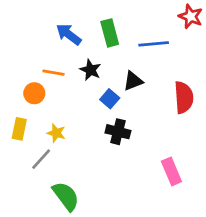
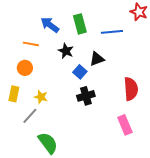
orange line: (53, 73) -> (31, 44), moved
red semicircle: (184, 97) -> (131, 89), moved
black cross: (118, 132) -> (86, 96), turned -30

